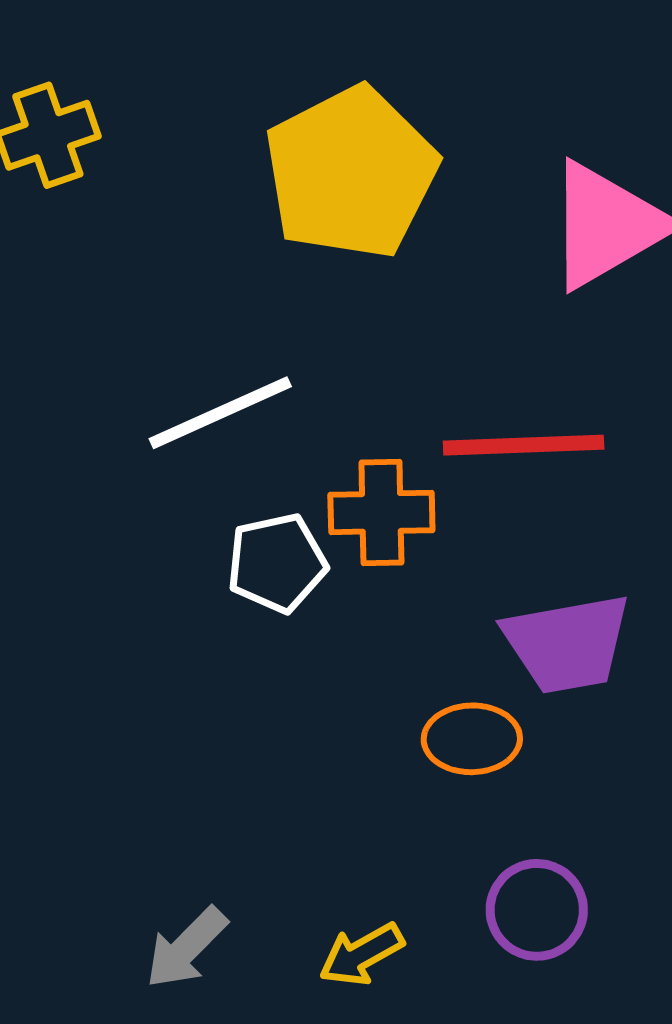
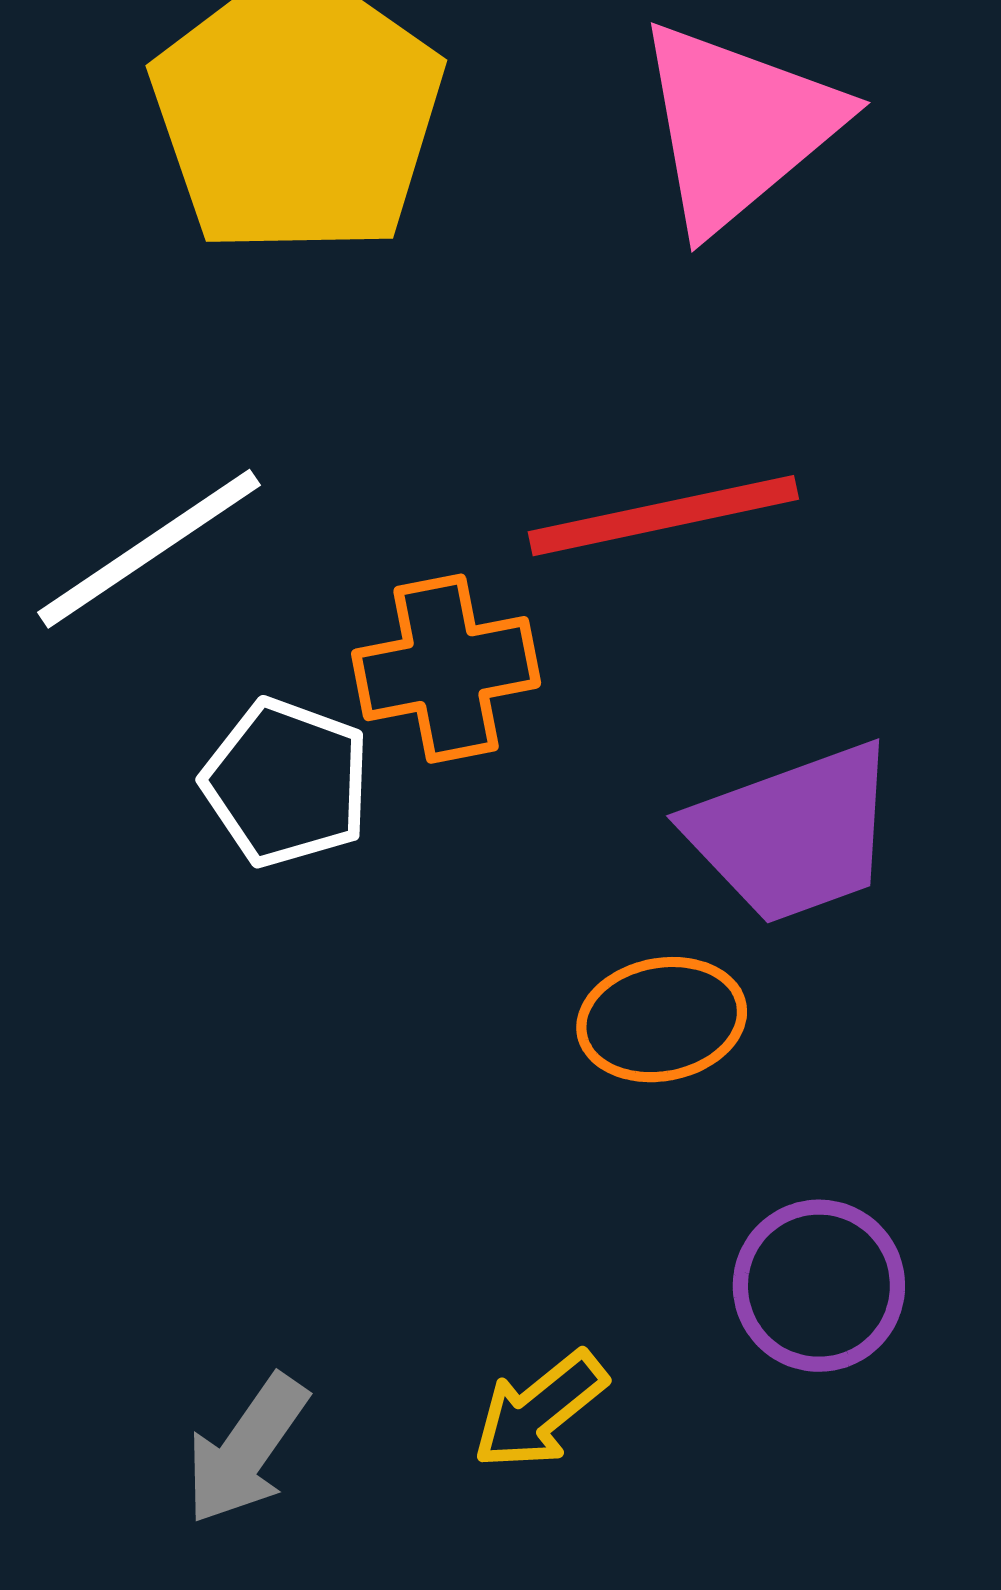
white pentagon: (277, 563) -> (286, 783), turned -30

